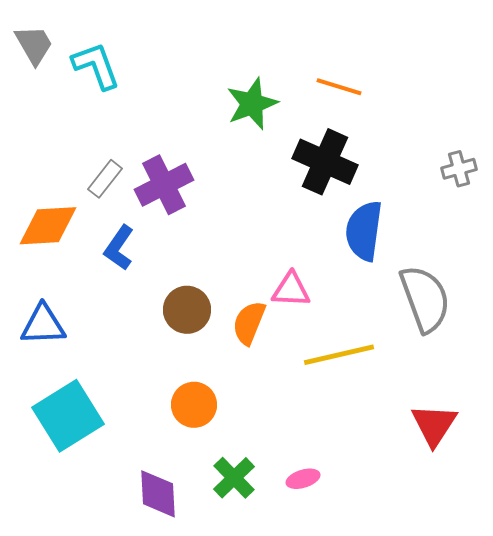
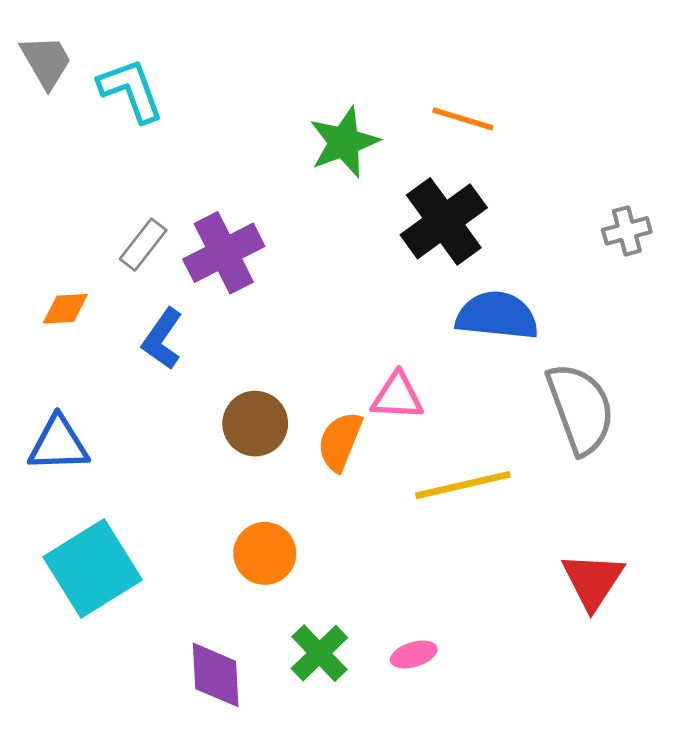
black cross: (325, 162) -> (444, 221), turned 30
orange diamond: (48, 226) -> (65, 309), size x0.6
blue semicircle: (364, 231) -> (497, 316), turned 88

